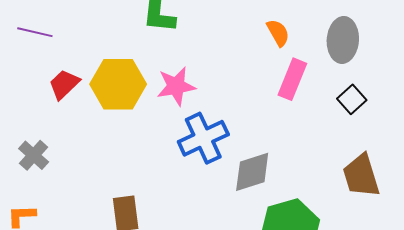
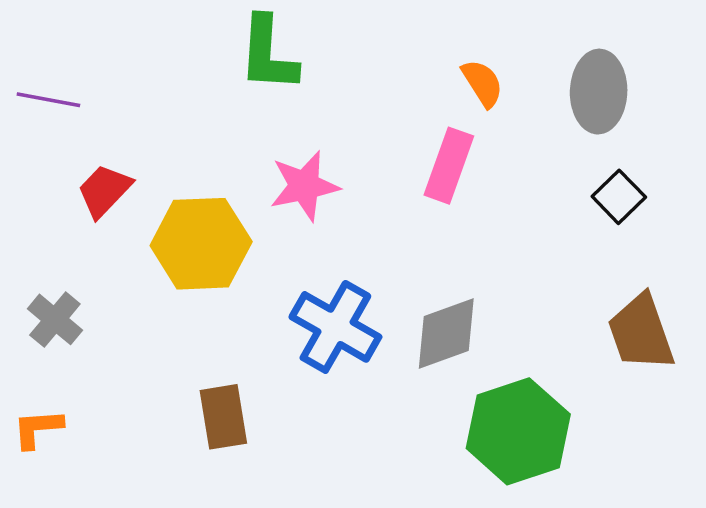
pink rectangle: (292, 79) -> (449, 166), moved
yellow hexagon: (118, 84) -> (201, 244), moved
blue cross: (203, 138) -> (335, 327), moved, turned -33

